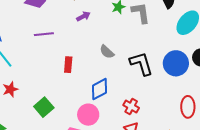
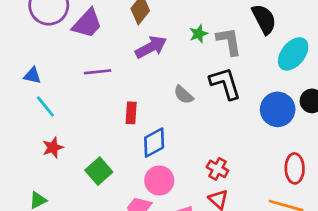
purple arrow: (83, 16) -> (151, 47), size x1.6
black L-shape: (141, 64) -> (225, 83), moved
blue diamond: (100, 89) -> (154, 143), moved

